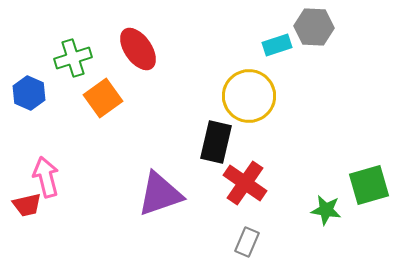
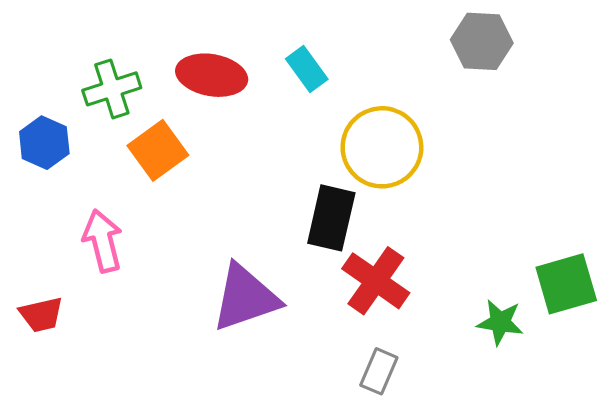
cyan rectangle: (277, 45) -> (307, 69), moved, turned 72
red ellipse: (138, 49) -> (212, 75), turned -45
pink arrow: (46, 177) -> (103, 241), moved

